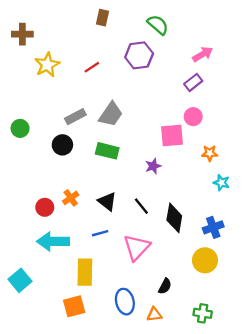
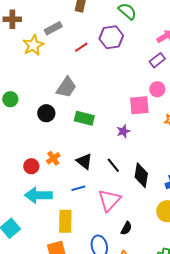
red line: (92, 67) -> (81, 47), moved
gray trapezoid: (111, 114) -> (66, 87), moved
gray rectangle: (75, 117) -> (53, 28), moved
black semicircle: (165, 286) -> (126, 228), moved

